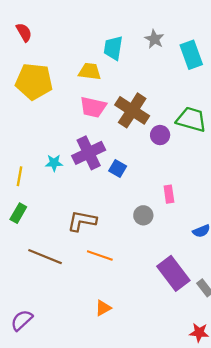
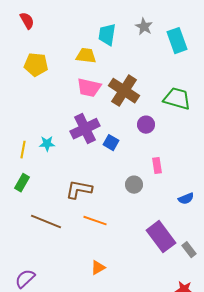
yellow pentagon: (34, 81) -> (36, 65), size x0.7
purple circle: (160, 135) -> (146, 125), moved
cyan star: (54, 163) -> (47, 144), moved

